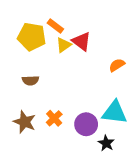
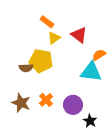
yellow pentagon: (32, 37) -> (41, 61), moved
red triangle: (81, 41) -> (79, 35), moved
cyan triangle: (115, 112) -> (91, 72), moved

